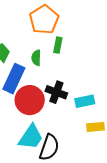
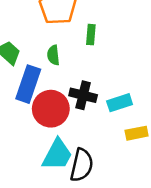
green rectangle: (58, 45) -> (91, 35), moved

